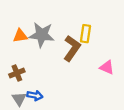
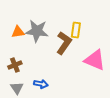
pink triangle: (107, 67) -> (95, 60), size x1.6
blue arrow: (35, 95) -> (41, 84), moved

